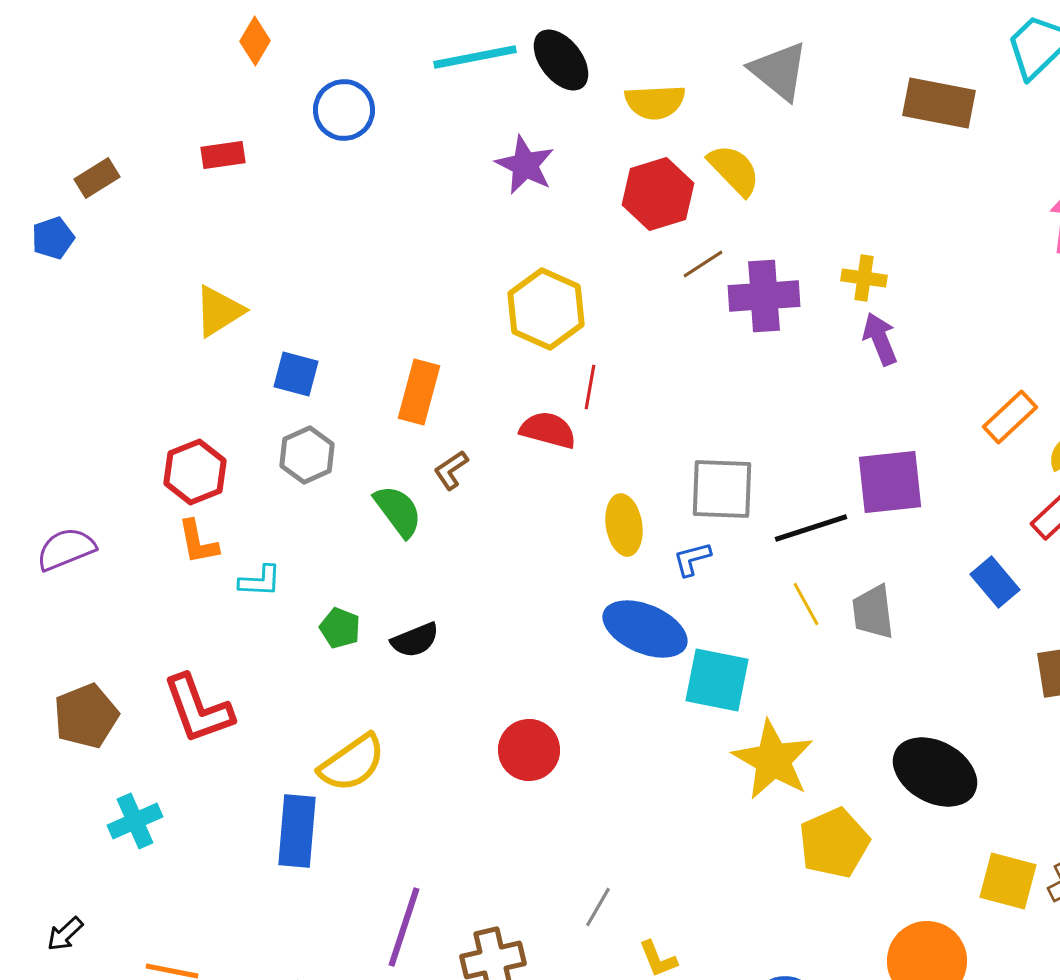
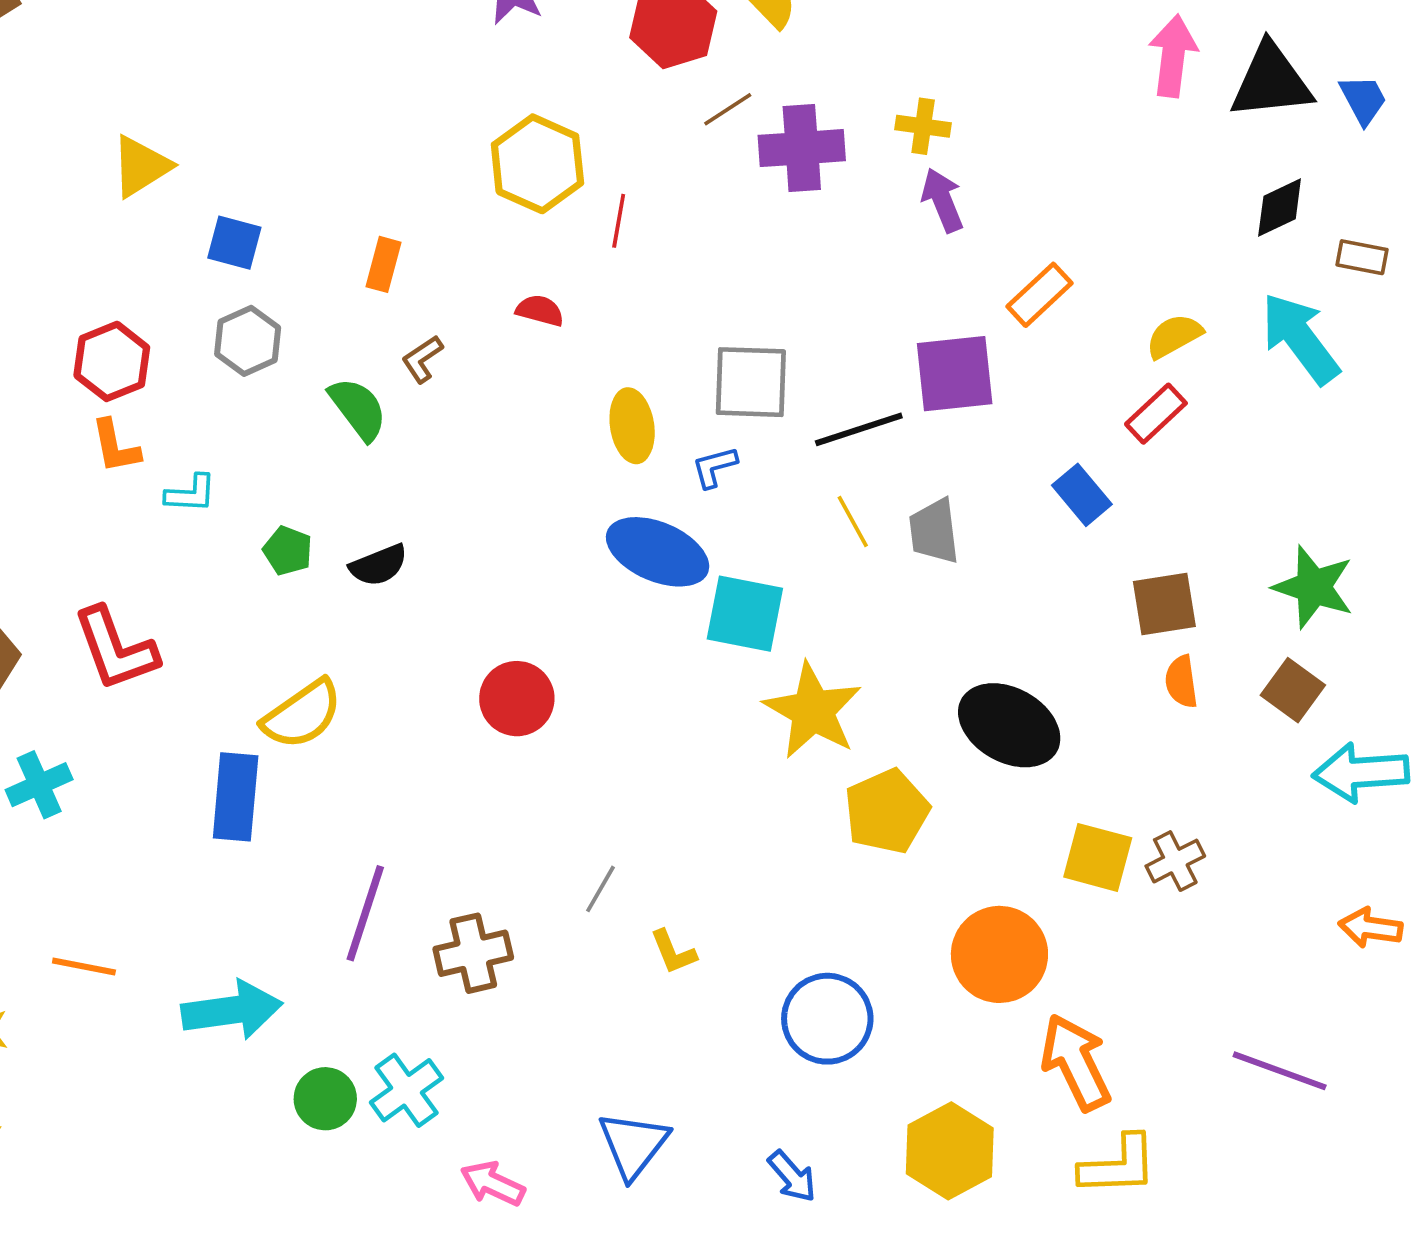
red line: (590, 387) -> (619, 221), moved
orange rectangle: (419, 392) -> (383, 264), size x0.7
orange rectangle: (1010, 417) -> (1039, 295), moved
red semicircle: (548, 430) -> (540, 311), size x0.7

